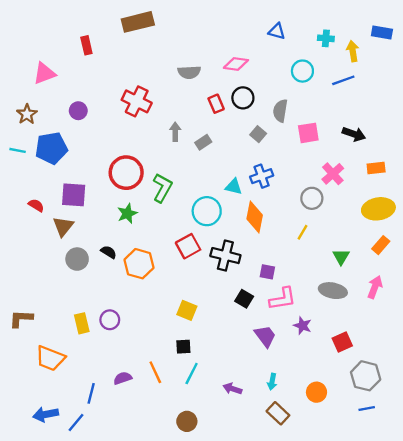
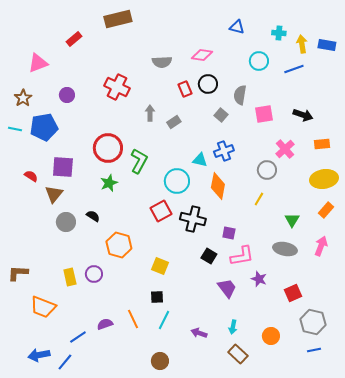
blue rectangle: (382, 32) -> (327, 45), moved
red rectangle: (86, 45) -> (74, 39), turned 63
orange hexagon: (139, 264) -> (119, 245), moved
blue line: (91, 393) -> (78, 337), turned 42

